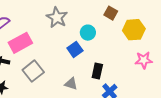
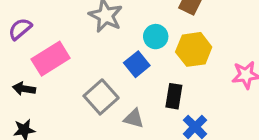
yellow hexagon: (134, 30) -> (194, 49), moved
gray square: (33, 71) -> (101, 97), moved

